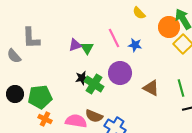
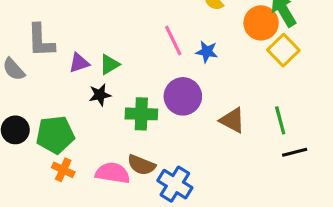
purple triangle: (75, 45) -> (79, 63), moved
green triangle: (87, 48) -> (109, 64), moved, turned 32
black star: (82, 78) -> (100, 95), moved
green cross: (94, 84) -> (141, 114), turned -30

